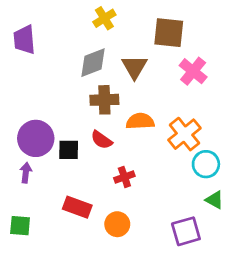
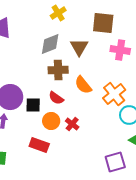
pink cross: (193, 71) -> (120, 50), turned -30
orange semicircle: (140, 121) -> (83, 85), turned -126
red cross: (124, 177) -> (72, 124), turned -32
orange circle: (117, 224) -> (51, 121), moved

